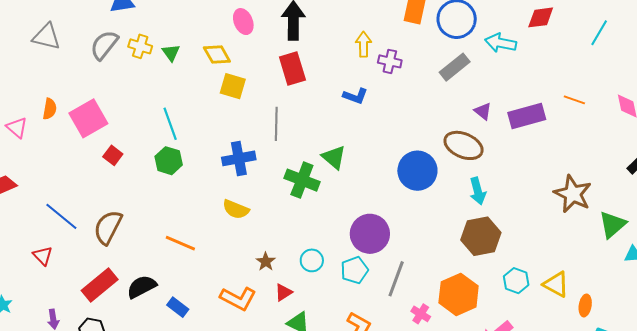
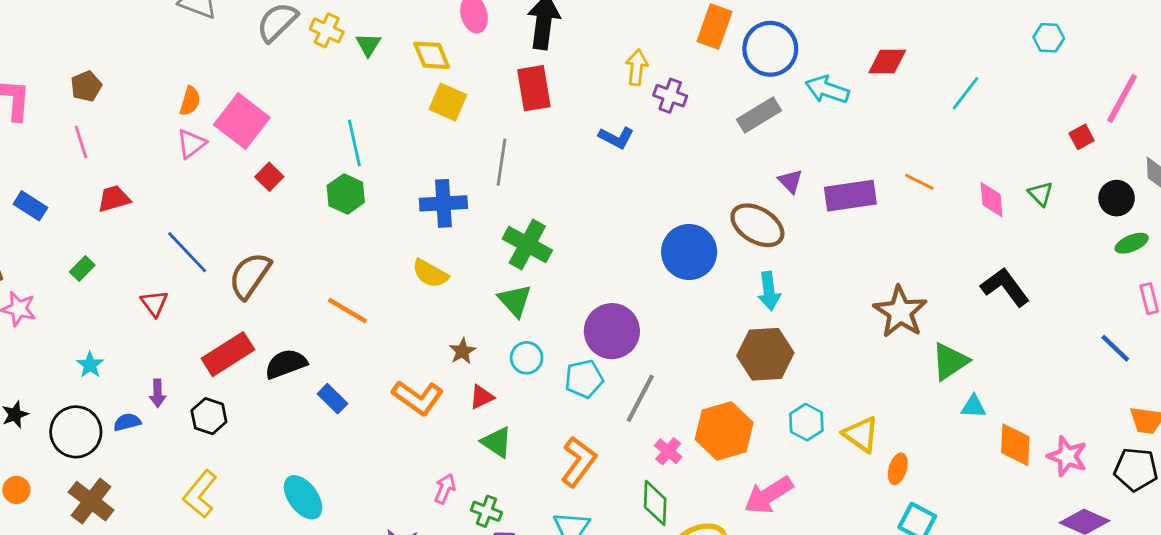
pink square: (88, 118) -> (242, 121), turned -30
pink triangle: (17, 128) -> (191, 144), moved, turned 35
green triangle: (334, 157) -> (515, 301), moved

